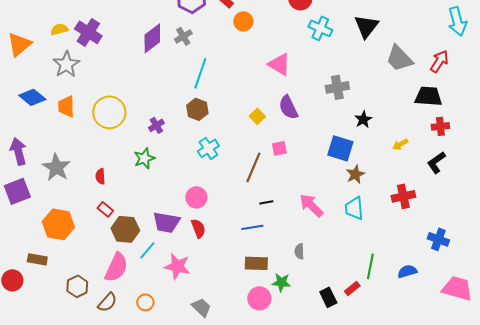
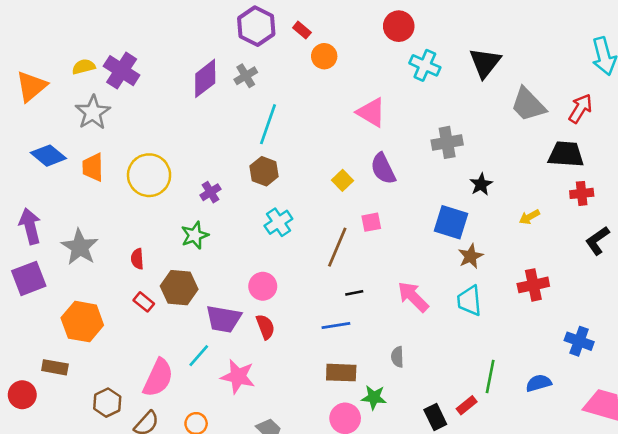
black L-shape: (436, 162) -> (597, 241), moved
brown hexagon: (125, 229) -> (179, 288), moved

